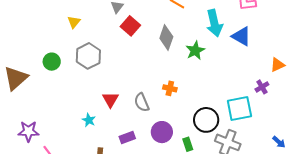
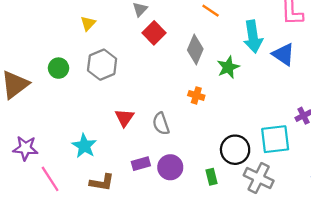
orange cross: (170, 88) -> (196, 95), moved
cyan star: (89, 120) -> (84, 146), moved, size x1.5
purple circle: (162, 132) -> (170, 167), moved

